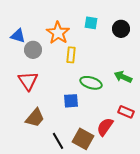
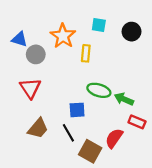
yellow rectangle: (71, 55) -> (86, 53), moved
green arrow: (123, 77) -> (124, 99), moved
black line: (58, 141) -> (68, 133), moved

